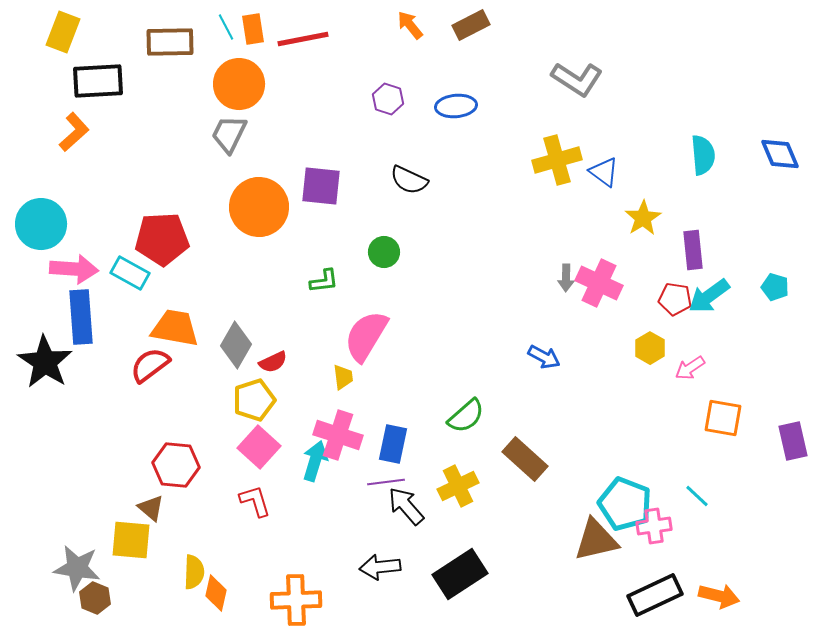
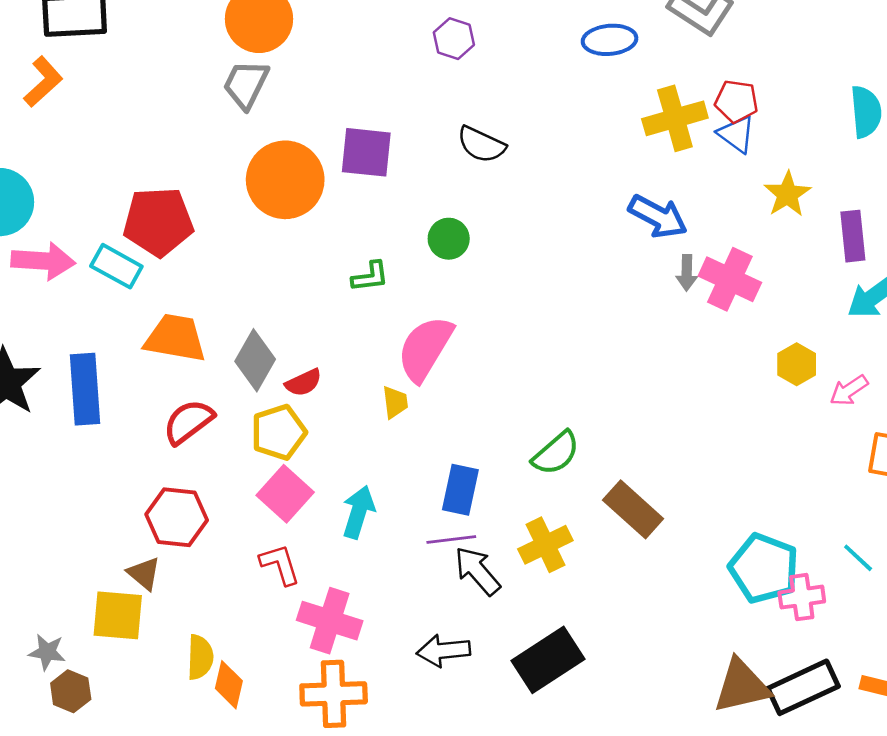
blue ellipse: (456, 106) -> (610, 40), moved
red pentagon: (675, 299) -> (736, 101), moved
blue rectangle: (81, 317) -> (85, 389), moved
blue arrow: (544, 357) -> (658, 216), moved, size x1.4
red semicircle: (150, 365) -> (188, 422), moved
pink cross: (338, 435) -> (330, 621), moved
brown triangle: (596, 540) -> (742, 686), moved
gray star: (77, 568) -> (47, 652), size x0.6

